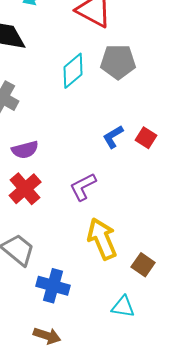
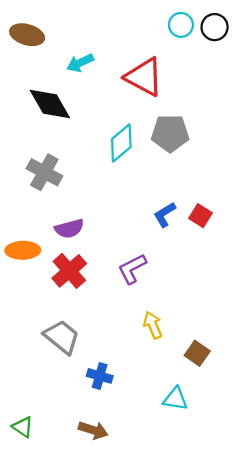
yellow arrow: (102, 239) -> (153, 325), size x0.6
blue cross: (53, 286) -> (100, 376), size x0.7

